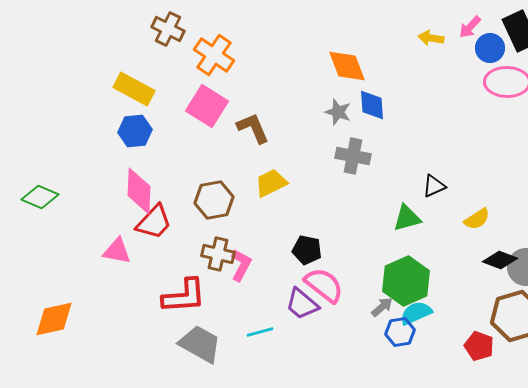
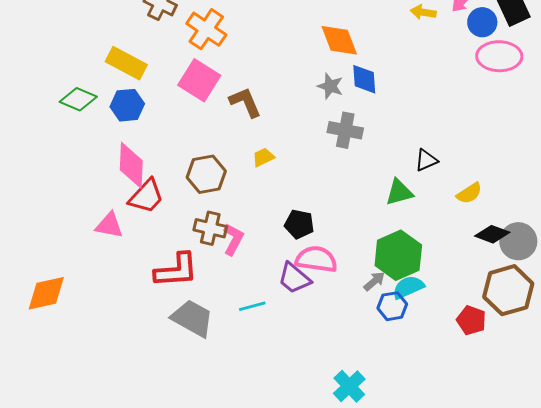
yellow trapezoid: (271, 183) -> (263, 157), size x0.7
green diamond: (40, 197) -> (78, 99), moved
pink semicircle: (324, 285) -> (316, 259), turned -30

